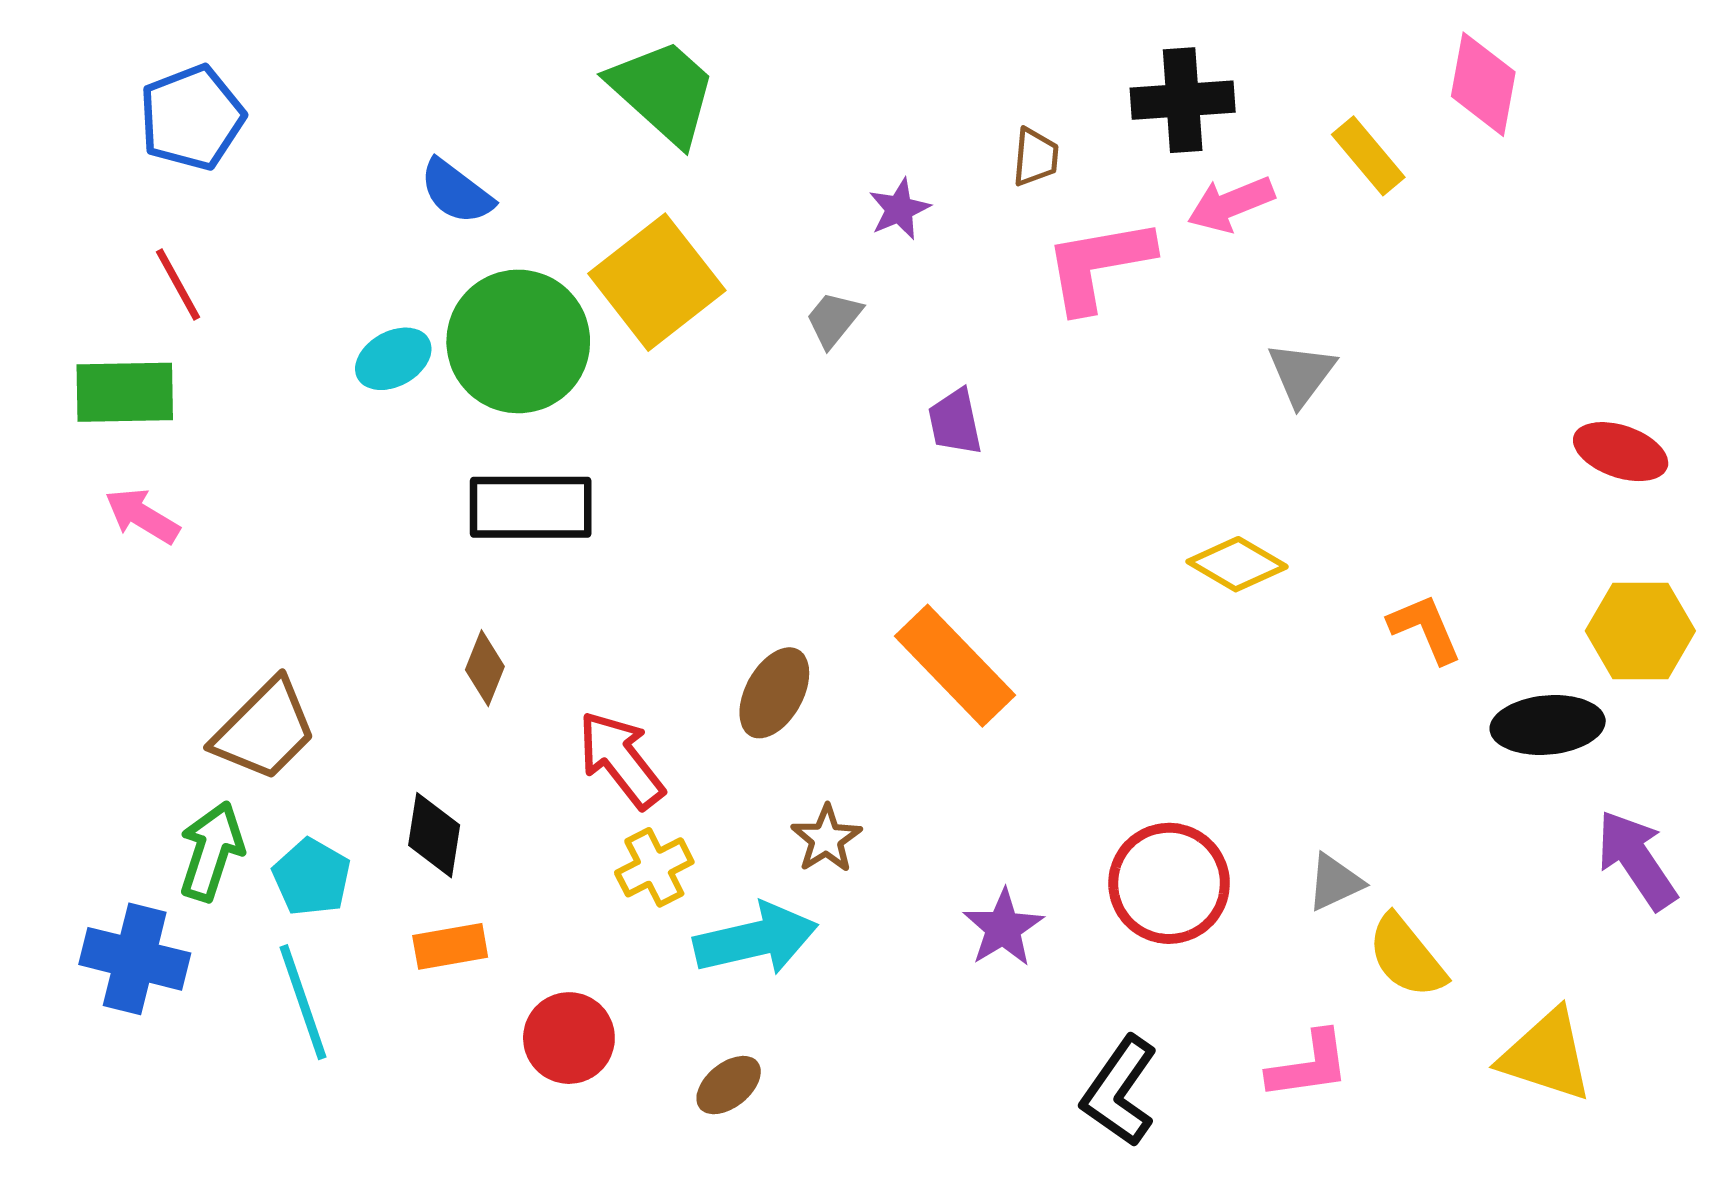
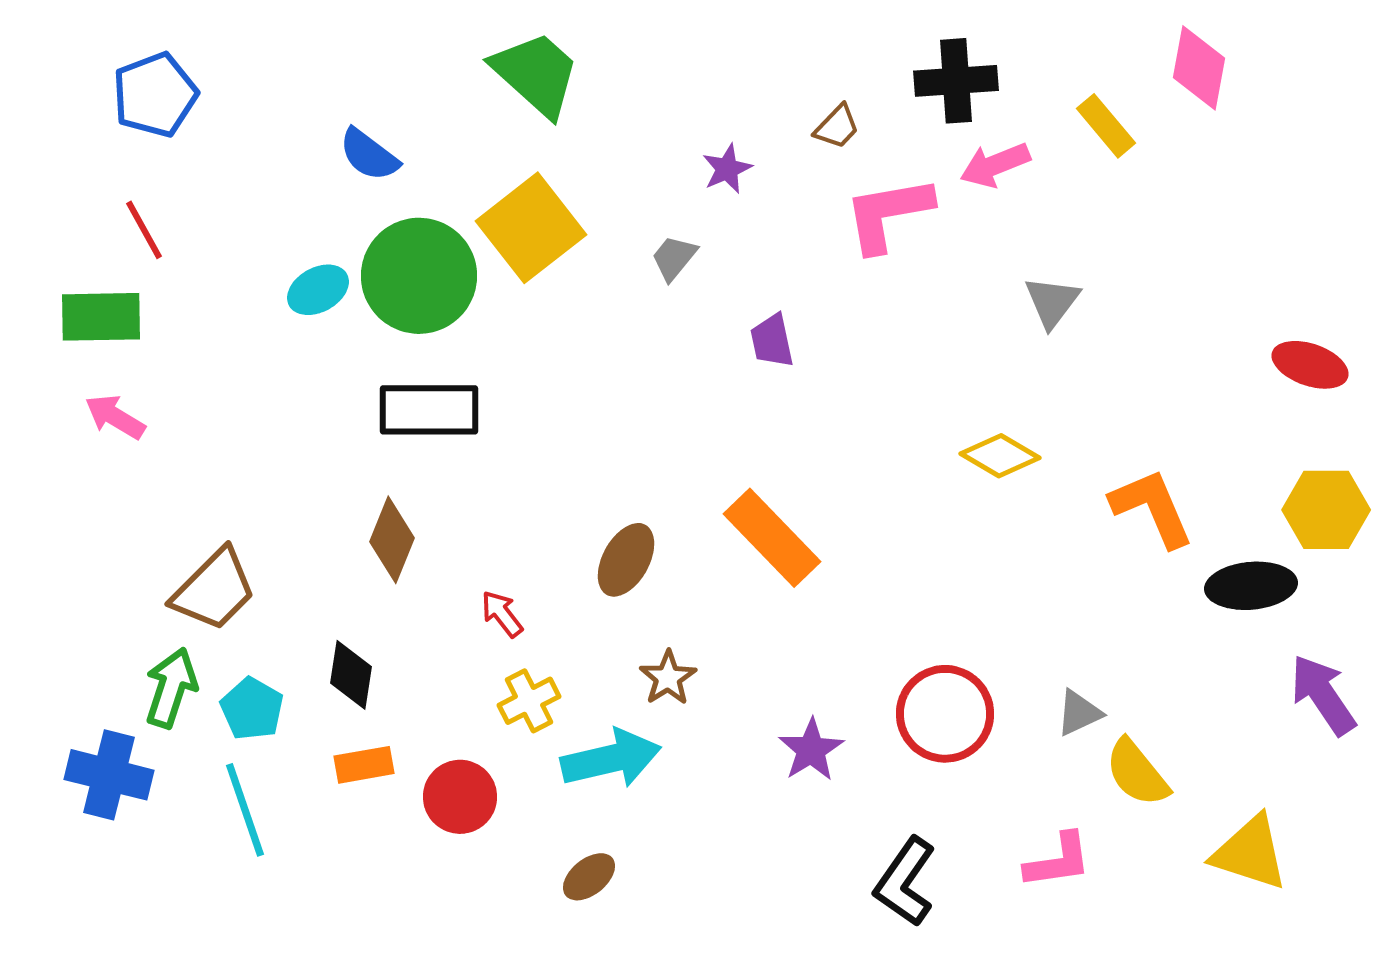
brown trapezoid: (1035, 157) -> (837, 127), turned 39
orange L-shape: (1425, 628) -> (1152, 508), size x1.4
brown diamond: (485, 668) -> (392, 540), size x1.4
red arrow: (621, 760) -> (502, 614), size x0.6
red circle: (569, 1038) -> (460, 797), moved

